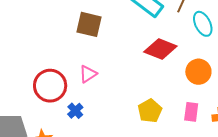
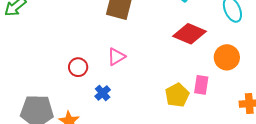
red circle: (50, 86) -> (78, 67), size x0.6
pink rectangle: (191, 112) -> (201, 85), moved

